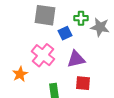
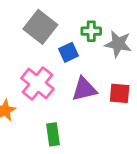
gray square: (45, 15) -> (40, 27), turned 30
red square: (83, 83) -> (120, 93), moved

